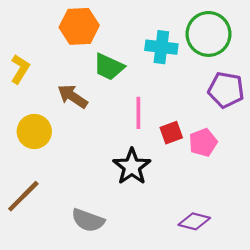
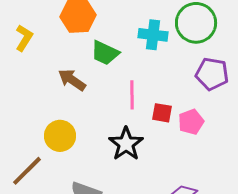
yellow L-shape: (20, 69) -> (24, 38), moved
yellow circle: (34, 131) -> (60, 136), moved
red square: (171, 133) -> (162, 113), turned 30

